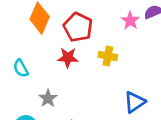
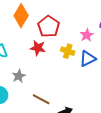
pink star: (130, 21) -> (87, 35), moved
blue triangle: (135, 102) -> (88, 59), moved

